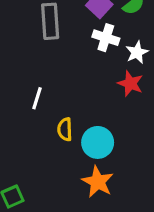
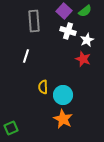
white line: (37, 98) -> (26, 56), moved

